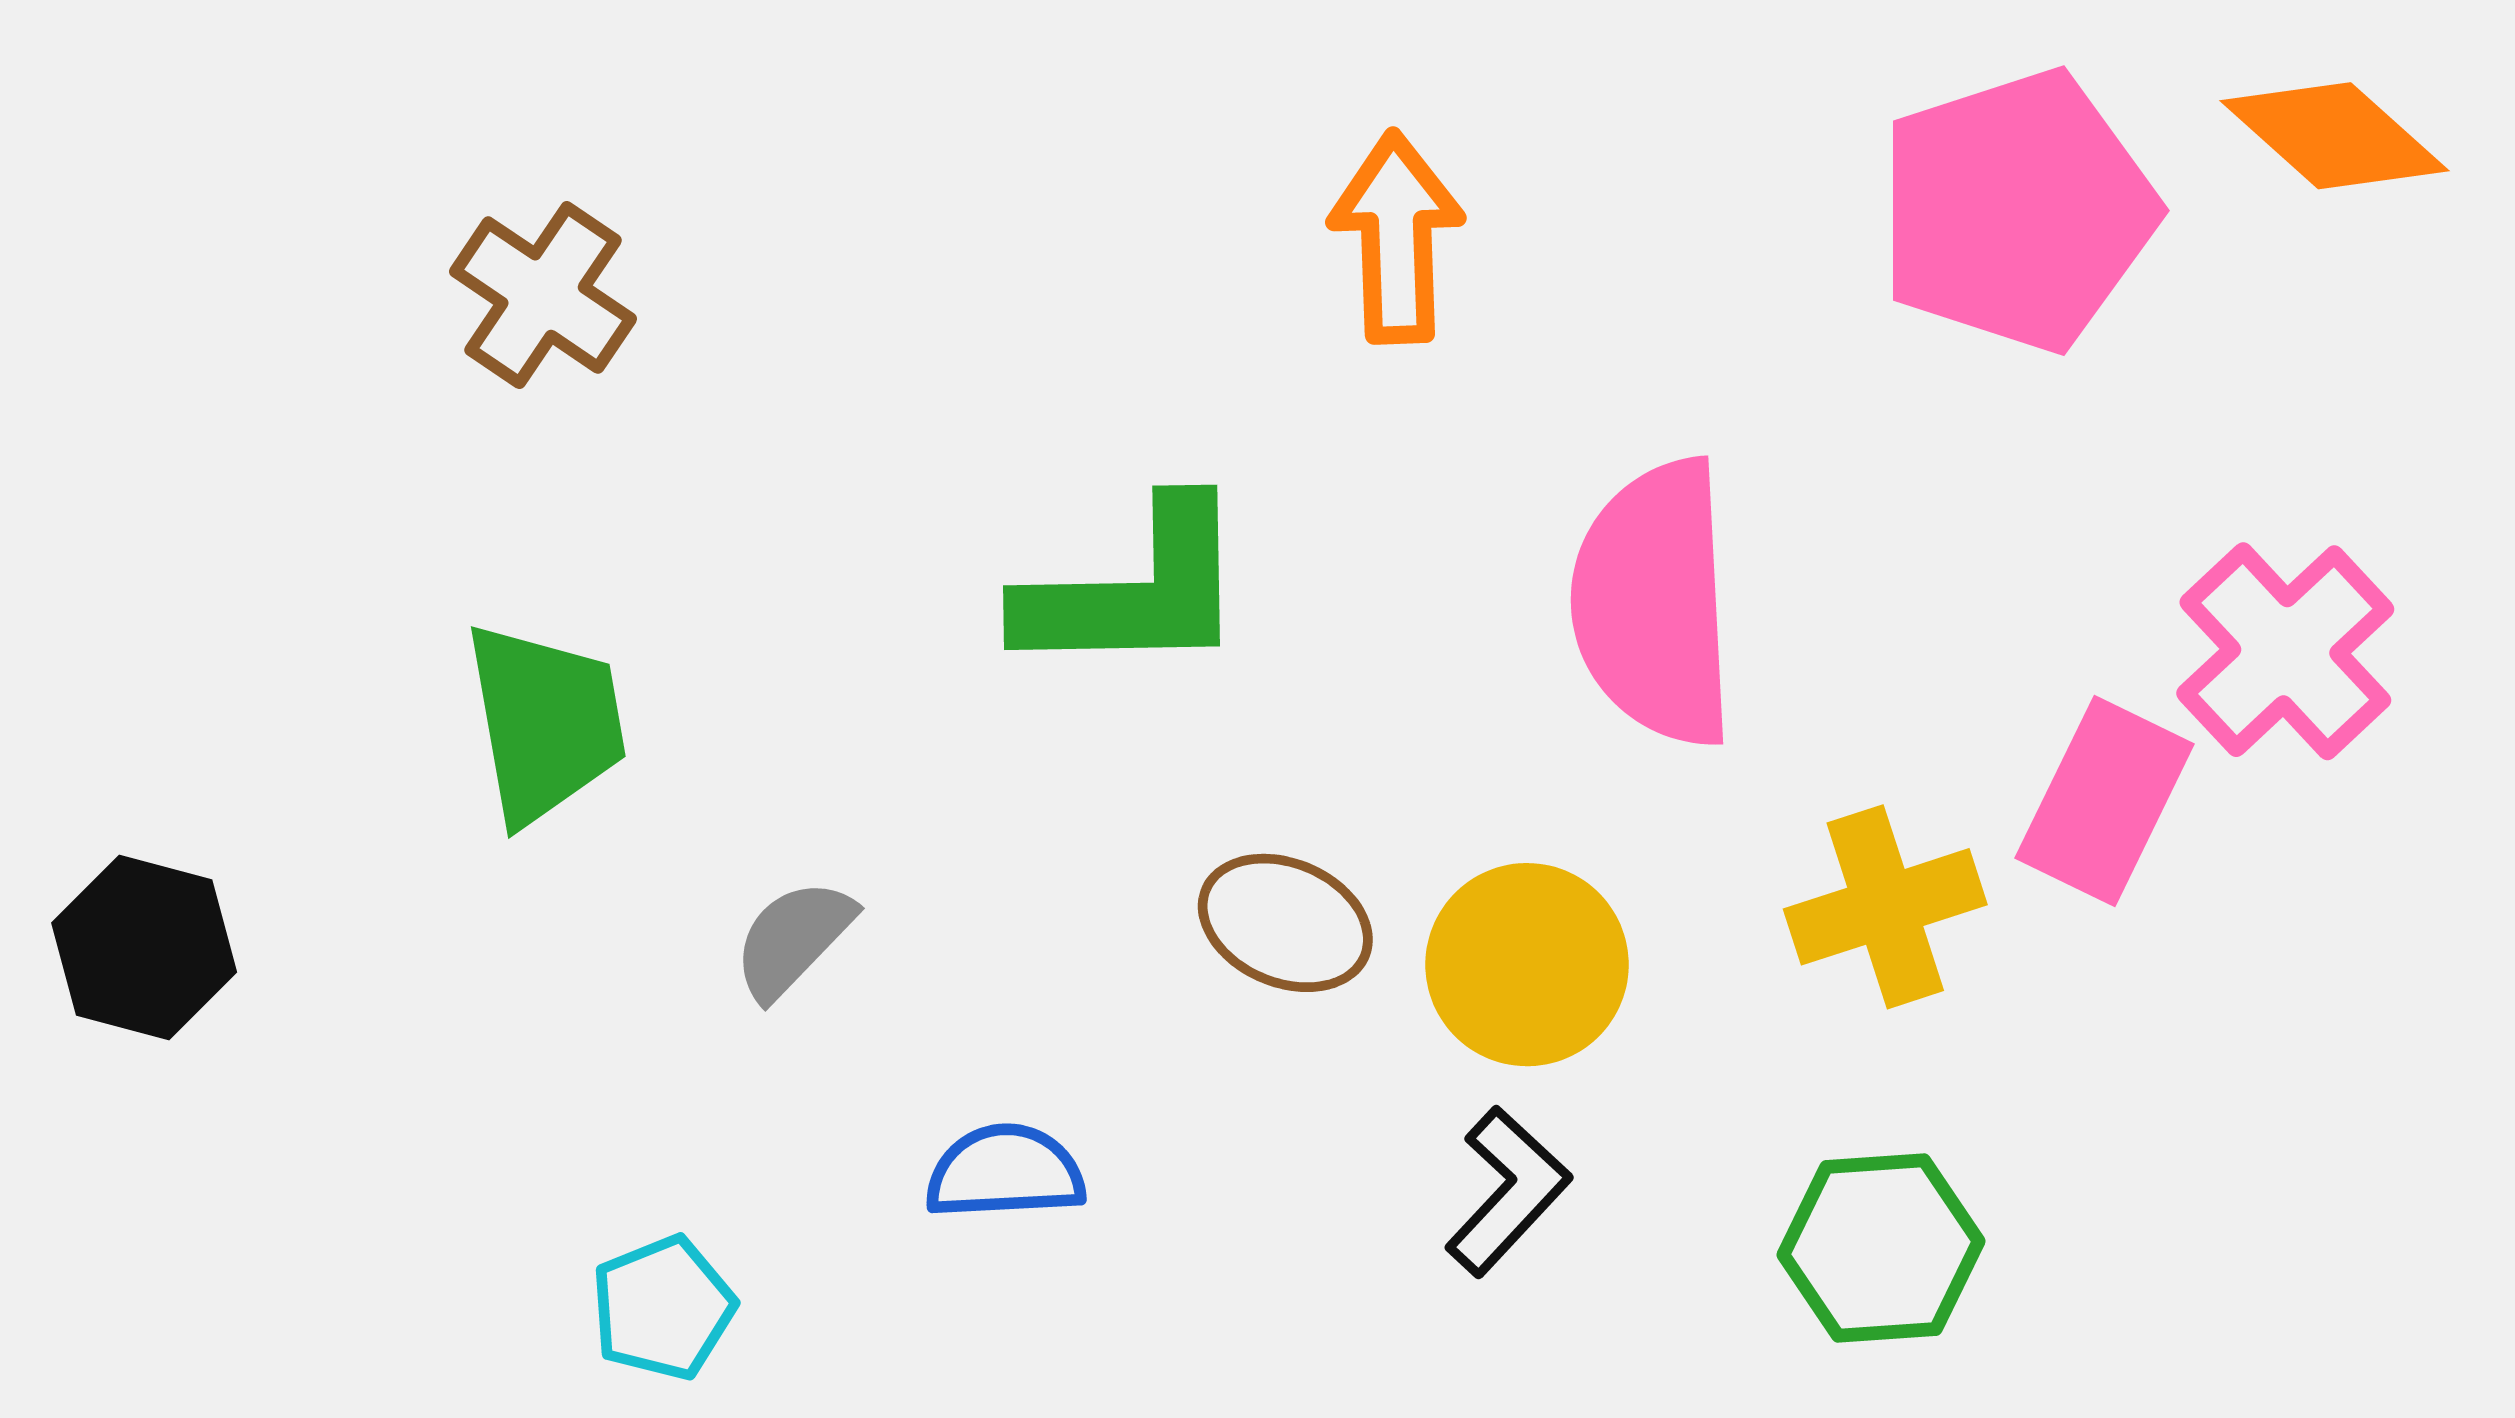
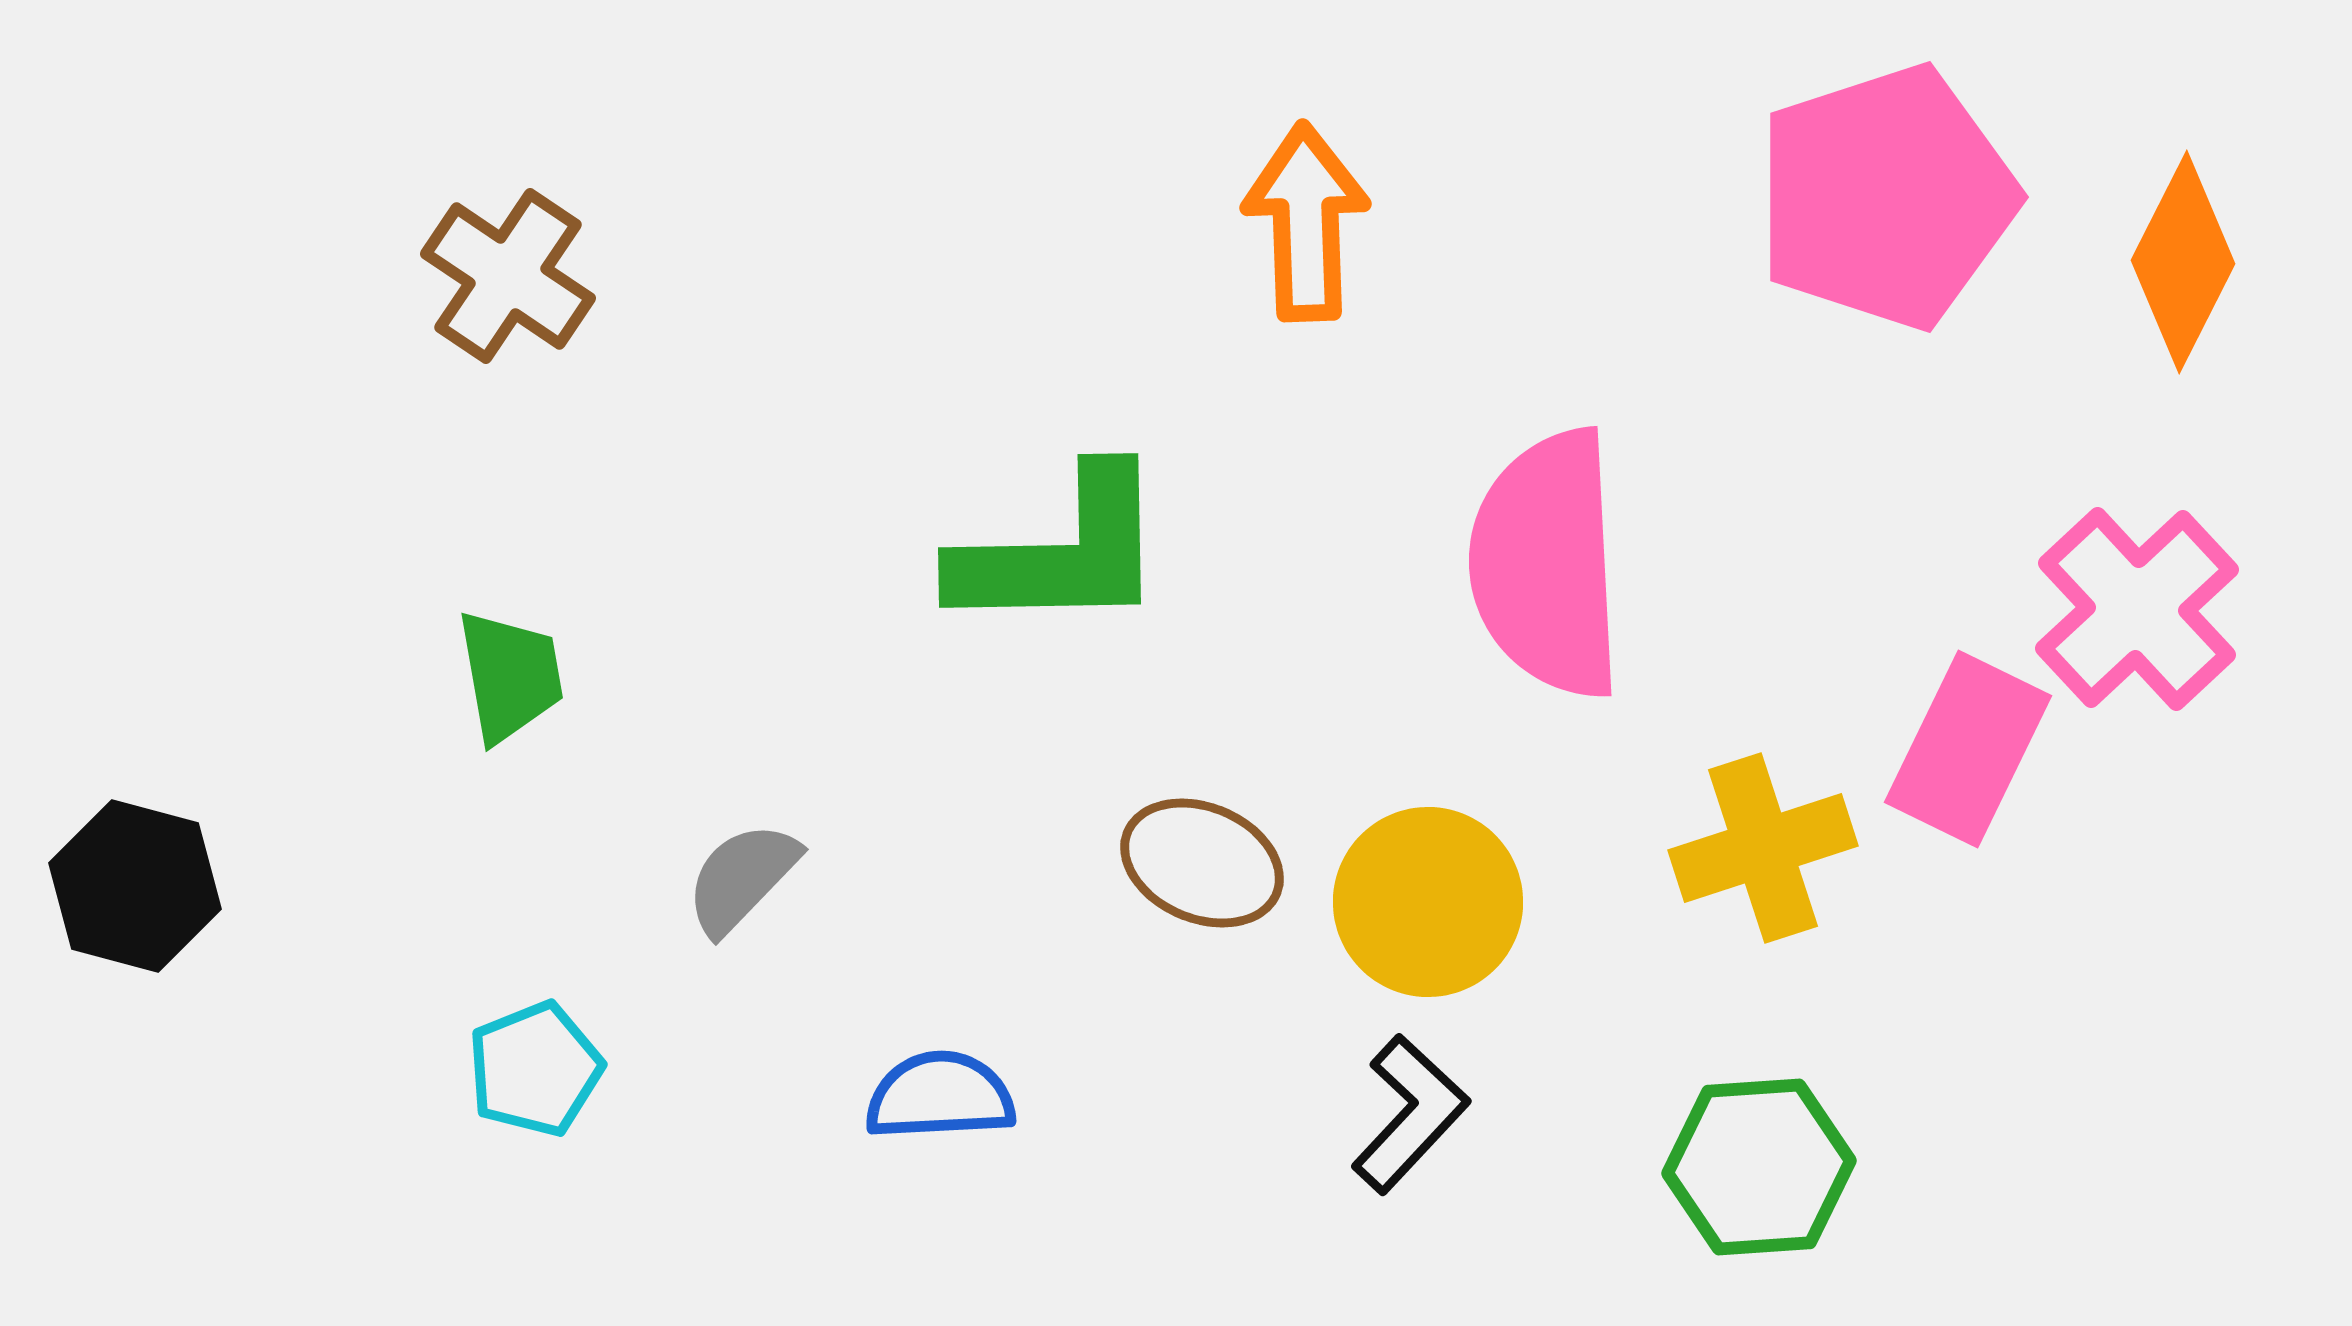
orange diamond: (2334, 136) -> (2183, 262), moved, turned 75
green trapezoid: (545, 723) -> (510, 676), size x0.7
cyan pentagon: (663, 1308) -> (535, 1069), moved

